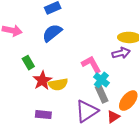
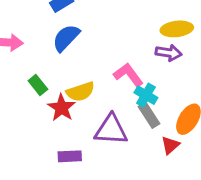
purple arrow: (121, 53) -> (169, 53), turned 30
yellow semicircle: (58, 84) -> (80, 92), moved
purple triangle: (87, 111) -> (111, 130), moved, turned 45

